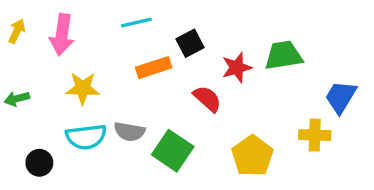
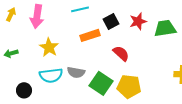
red star: (237, 68) -> (138, 21), moved
yellow star: (83, 88) -> (49, 47), turned 30
yellow pentagon: (252, 156) -> (129, 86), moved, turned -30

